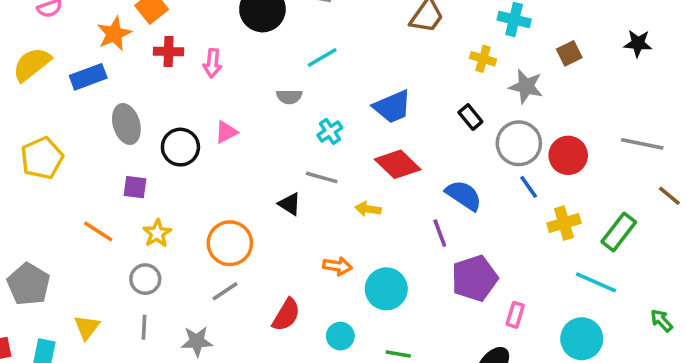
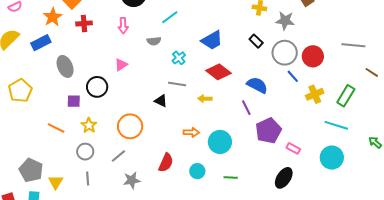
pink arrow: (213, 63) -> (123, 26), moved
black circle: (180, 147) -> (97, 87), moved
gray pentagon: (29, 284) -> (31, 170), moved
gray line: (225, 291) -> (118, 156), moved
pink rectangle: (515, 315) -> (293, 148), turned -72
gray star: (197, 341) -> (132, 180), moved

